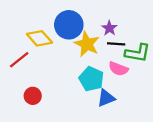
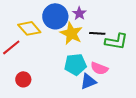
purple star: (109, 28) -> (79, 13), moved
pink semicircle: (118, 69) -> (99, 68), moved
cyan pentagon: (91, 79) -> (75, 64), turned -30

